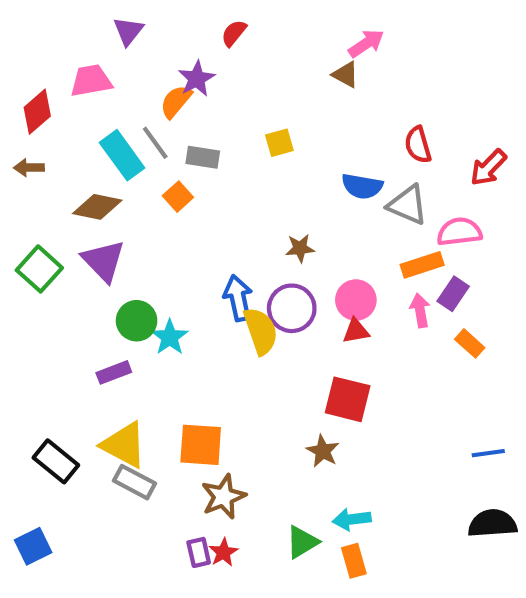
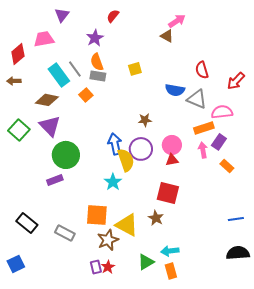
orange semicircle: (176, 101) -> (97, 62), moved, turned -60
green circle: (137, 321) -> (66, 155), size x1.4
cyan star: (170, 337) -> (113, 182), moved
yellow triangle: (124, 445) -> (127, 225), moved

